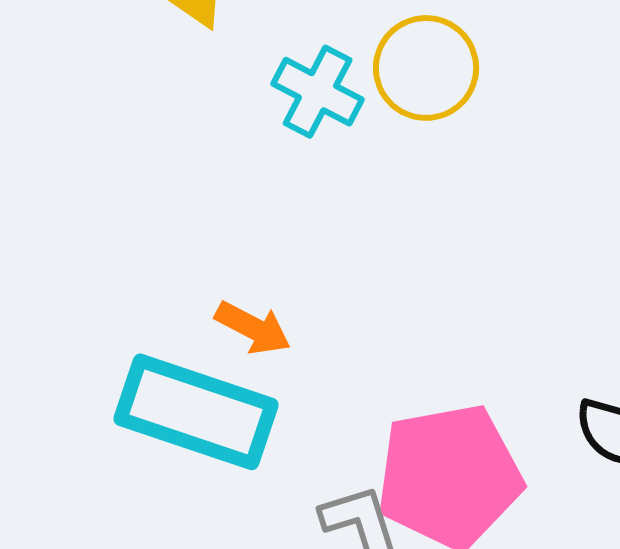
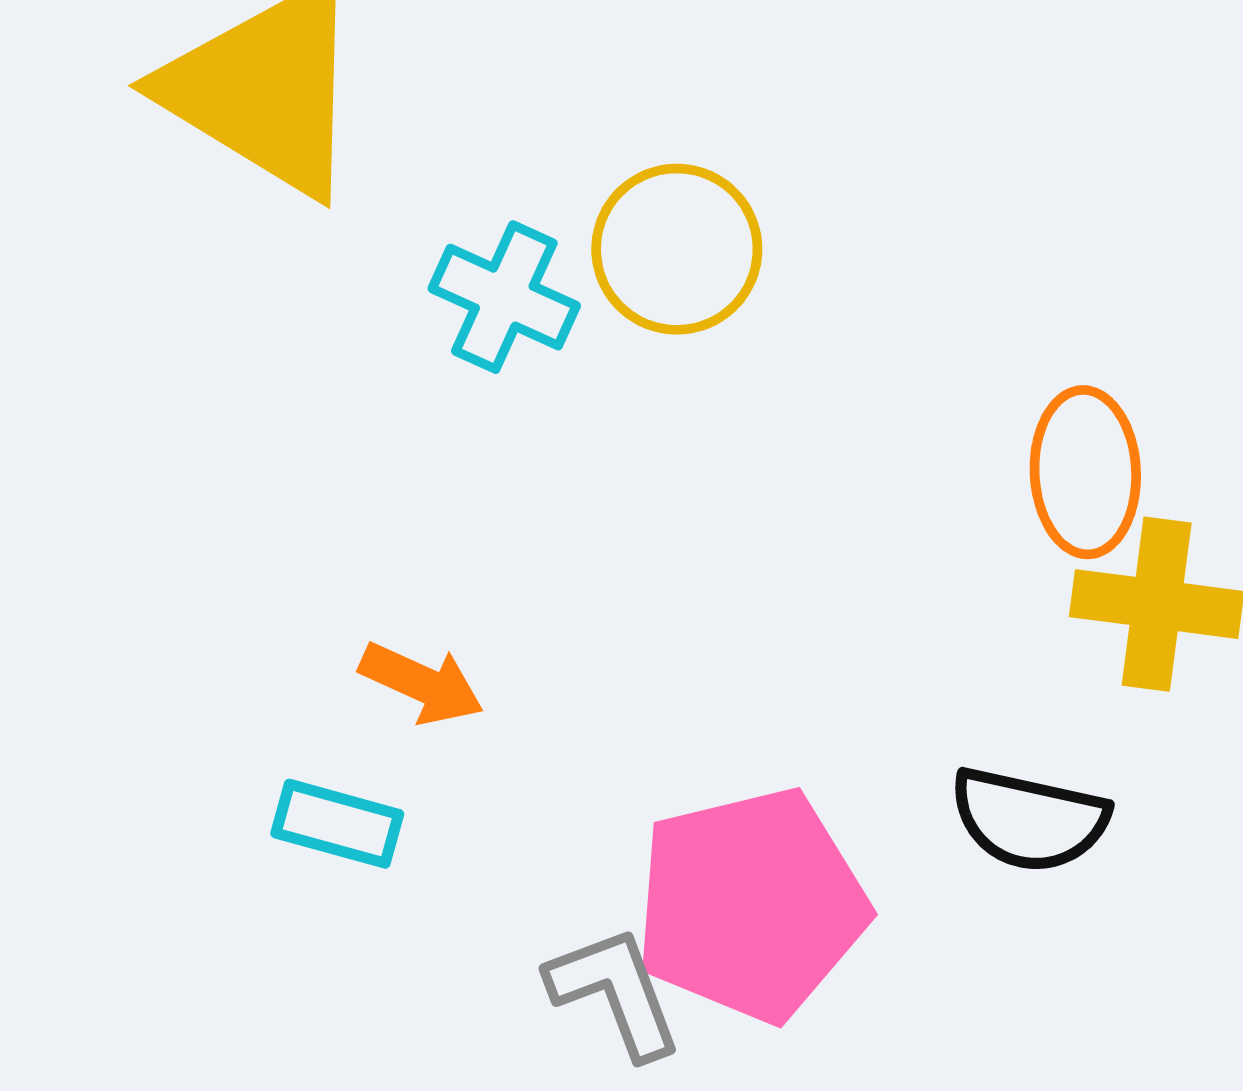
cyan rectangle: (196, 412) -> (337, 824), size x0.5

